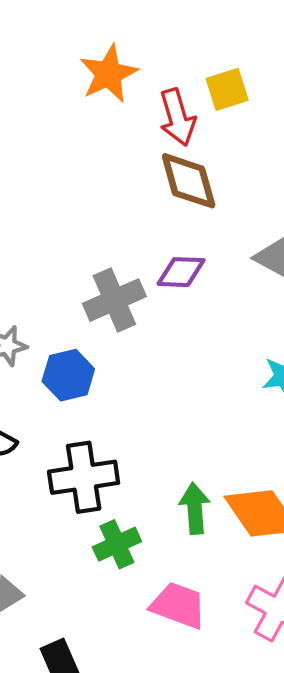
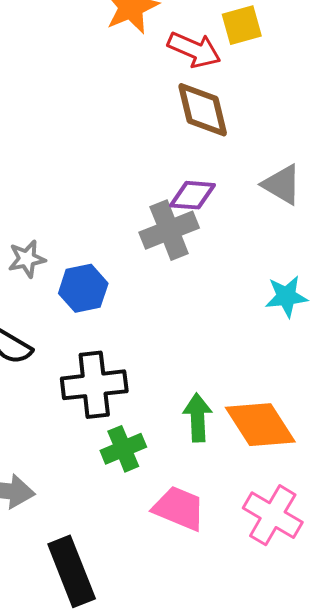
red arrow: (177, 117) -> (194, 50), turned -52
gray cross: (114, 300) -> (169, 230), moved

